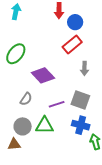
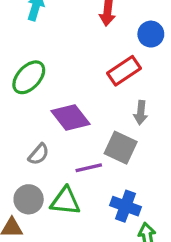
blue circle: (75, 22) -> (151, 34), moved
gray square: (80, 100) -> (121, 148), moved

